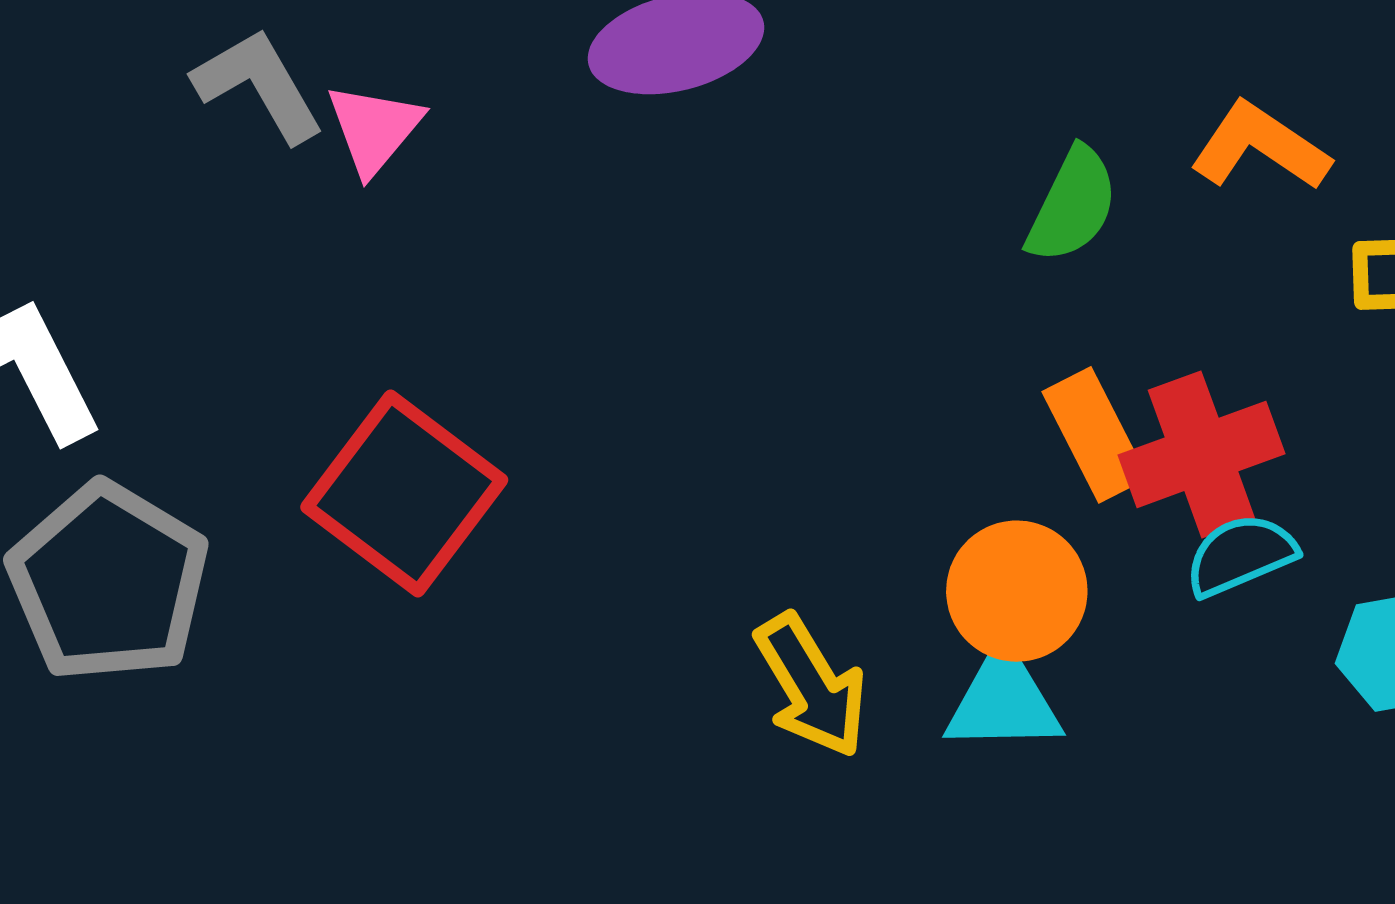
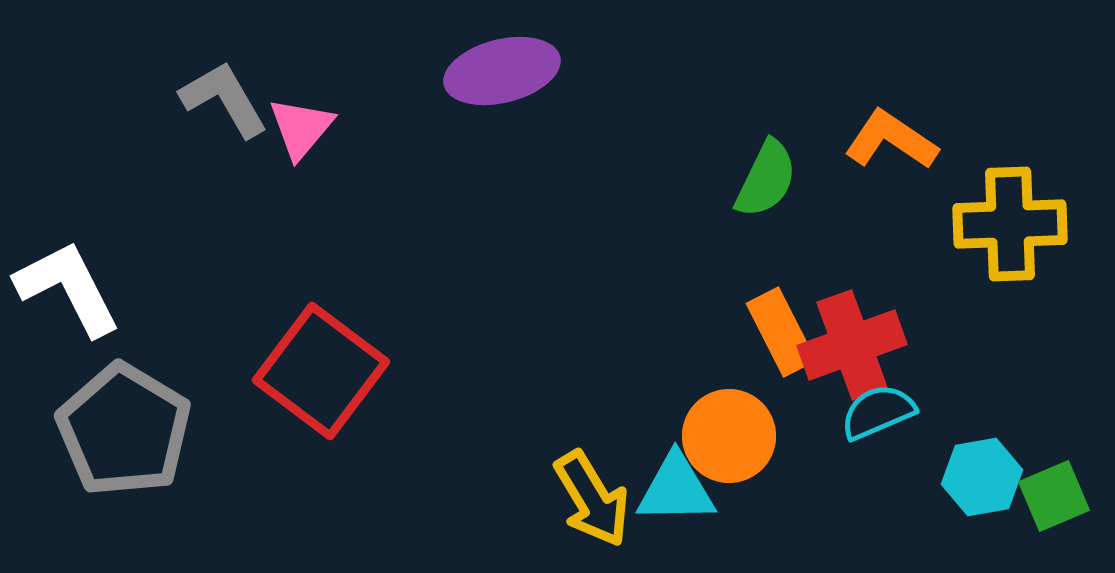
cyan triangle: (1003, 701) -> (676, 489), moved

